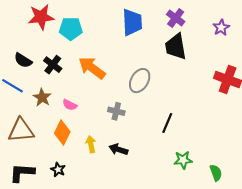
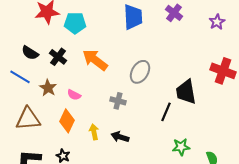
black trapezoid: (176, 47) -> (186, 92), moved

